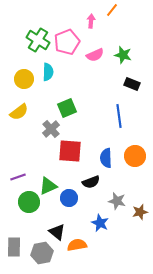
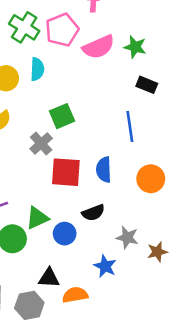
pink semicircle: (95, 55) -> (99, 47), size x1.4
blue semicircle: (106, 158) -> (104, 170), moved
black triangle: (57, 232) -> (49, 278), turned -36

